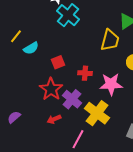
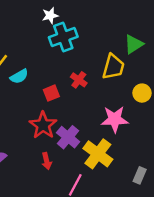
cyan cross: (68, 15) -> (63, 37), turned 30
red cross: (85, 73) -> (79, 80), moved, turned 32
red arrow: (54, 119) -> (47, 161), turned -80

